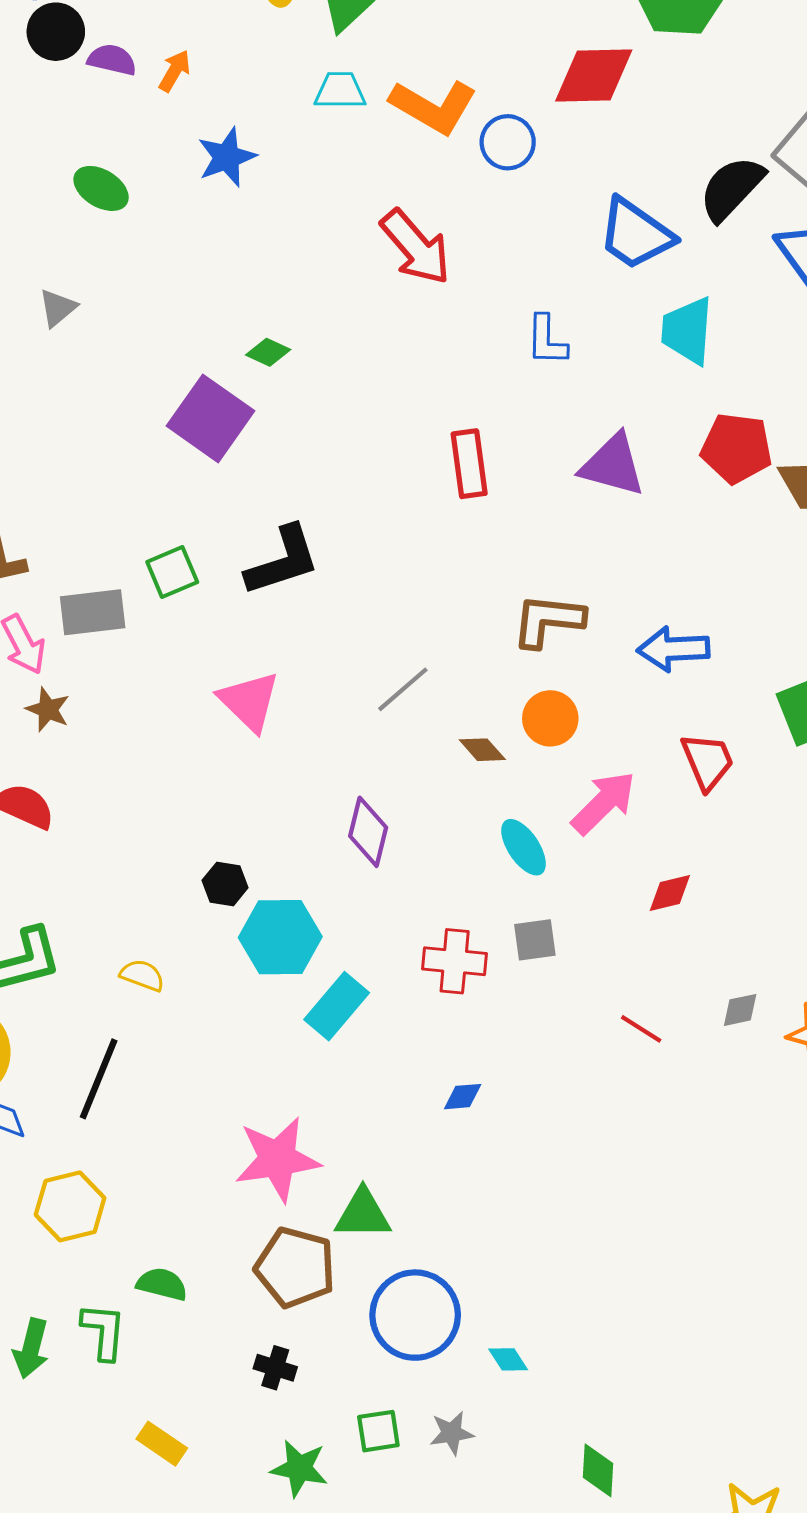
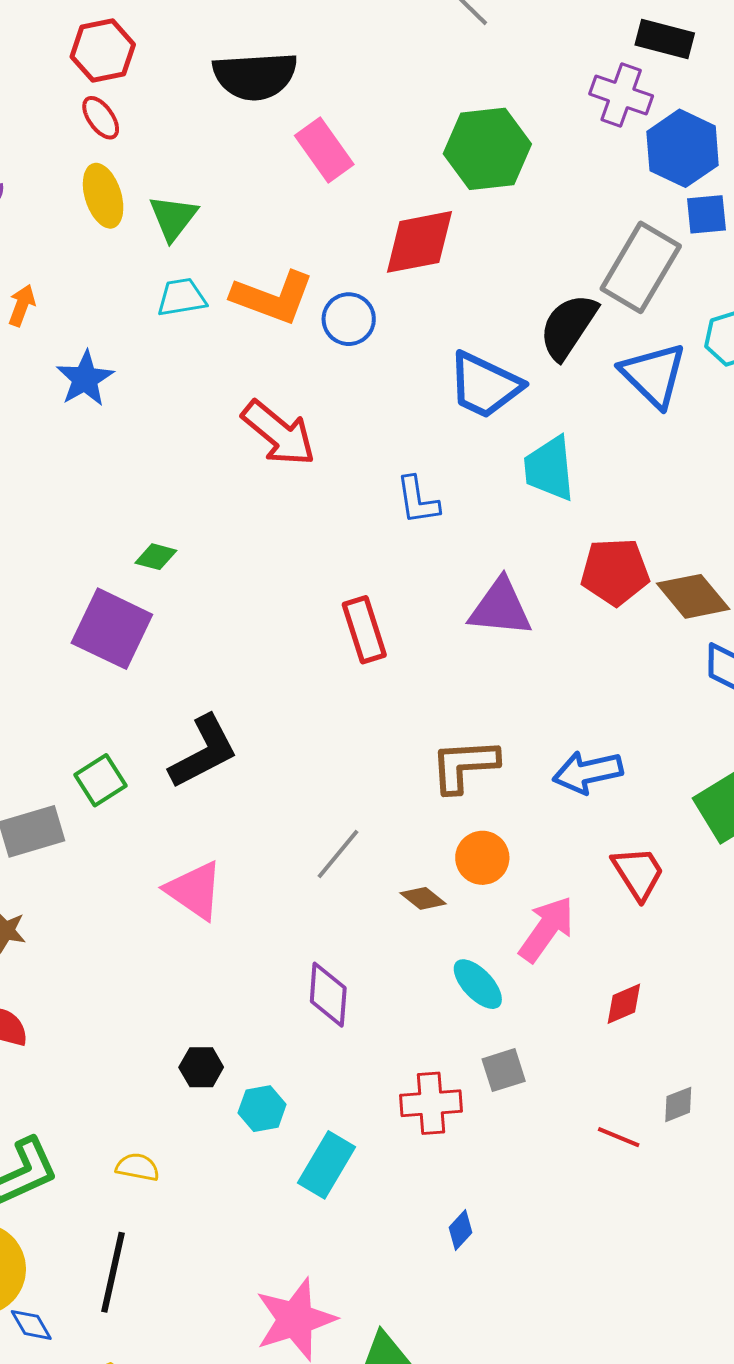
cyan hexagon: (280, 937) -> (262, 1109), size x0.6
gray diamond: (740, 1010) -> (678, 1104), moved
blue diamond: (463, 1097) -> (461, 1230), turned -33

